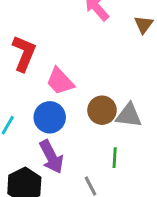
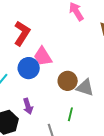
blue circle: (50, 117) -> (29, 68), moved
purple arrow: (51, 157) -> (28, 106), size x0.7

